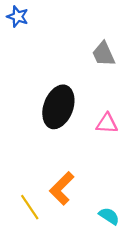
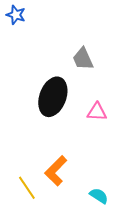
gray trapezoid: (104, 54) -> (83, 59), moved

